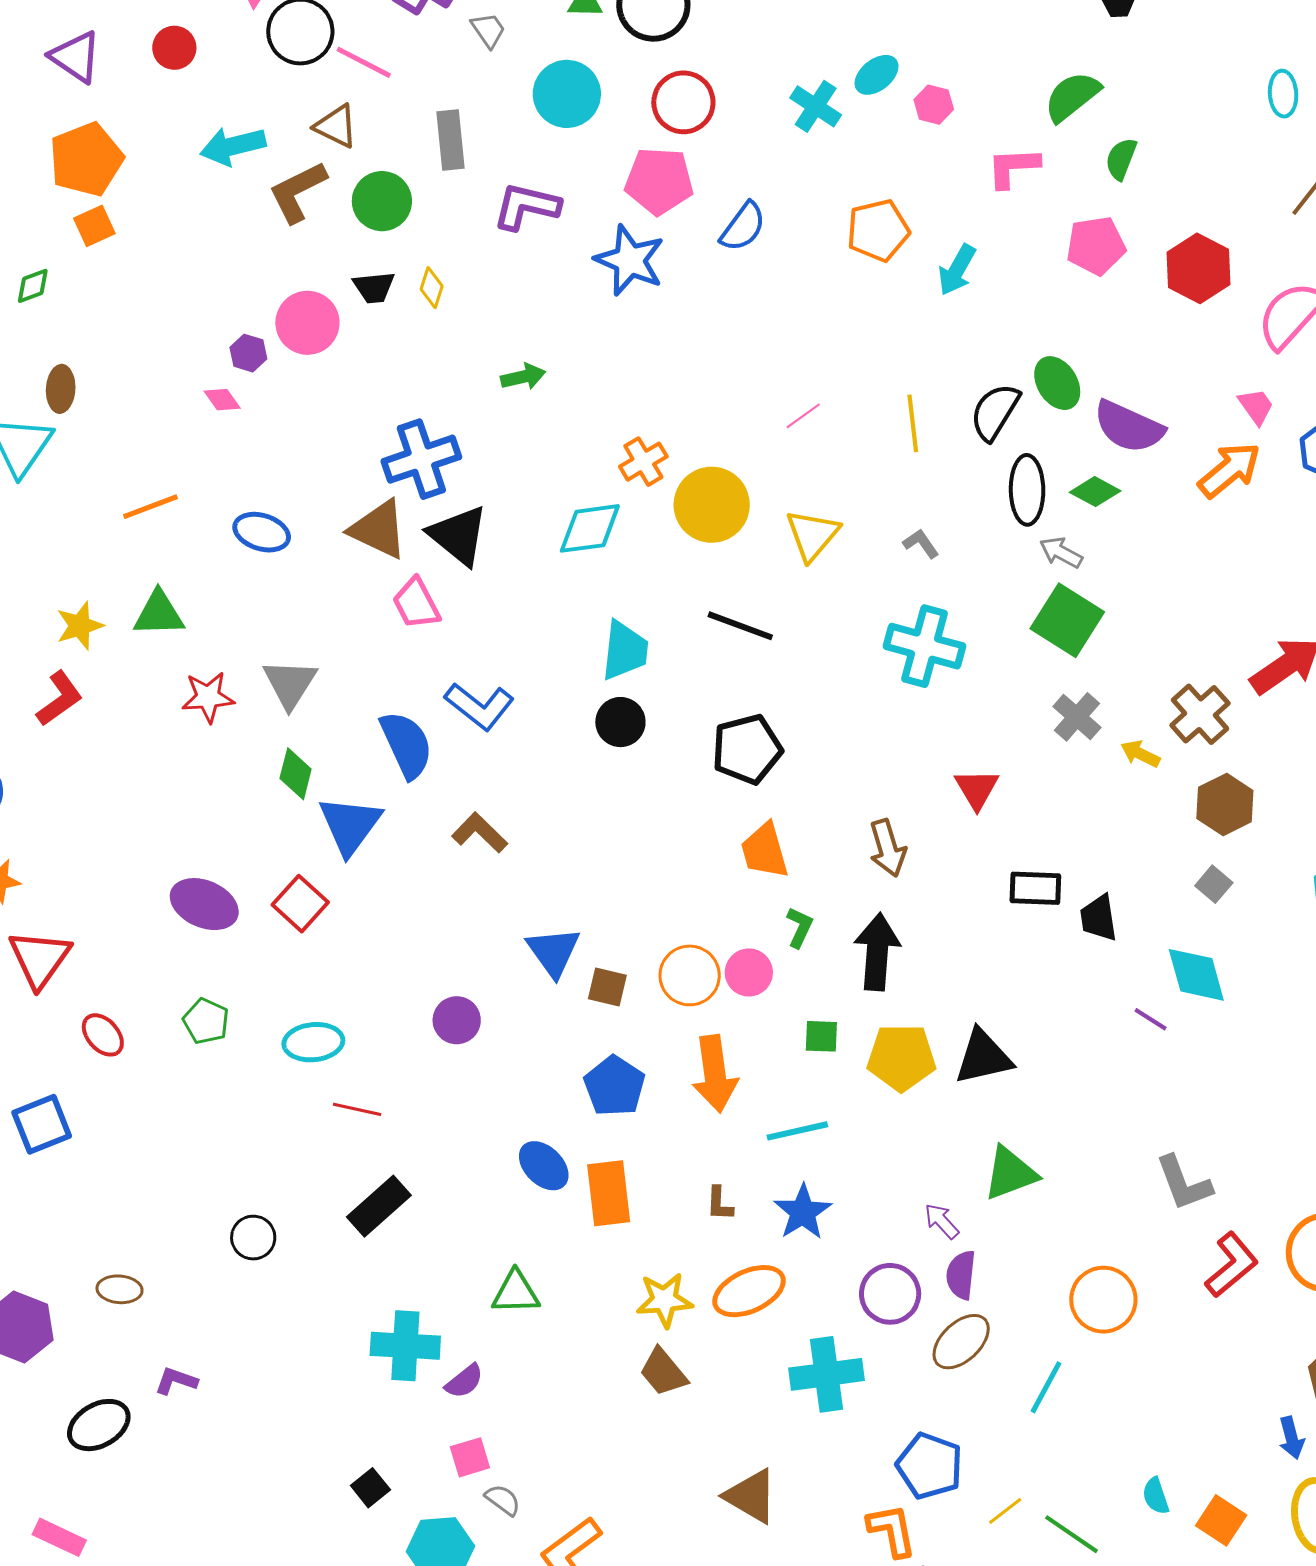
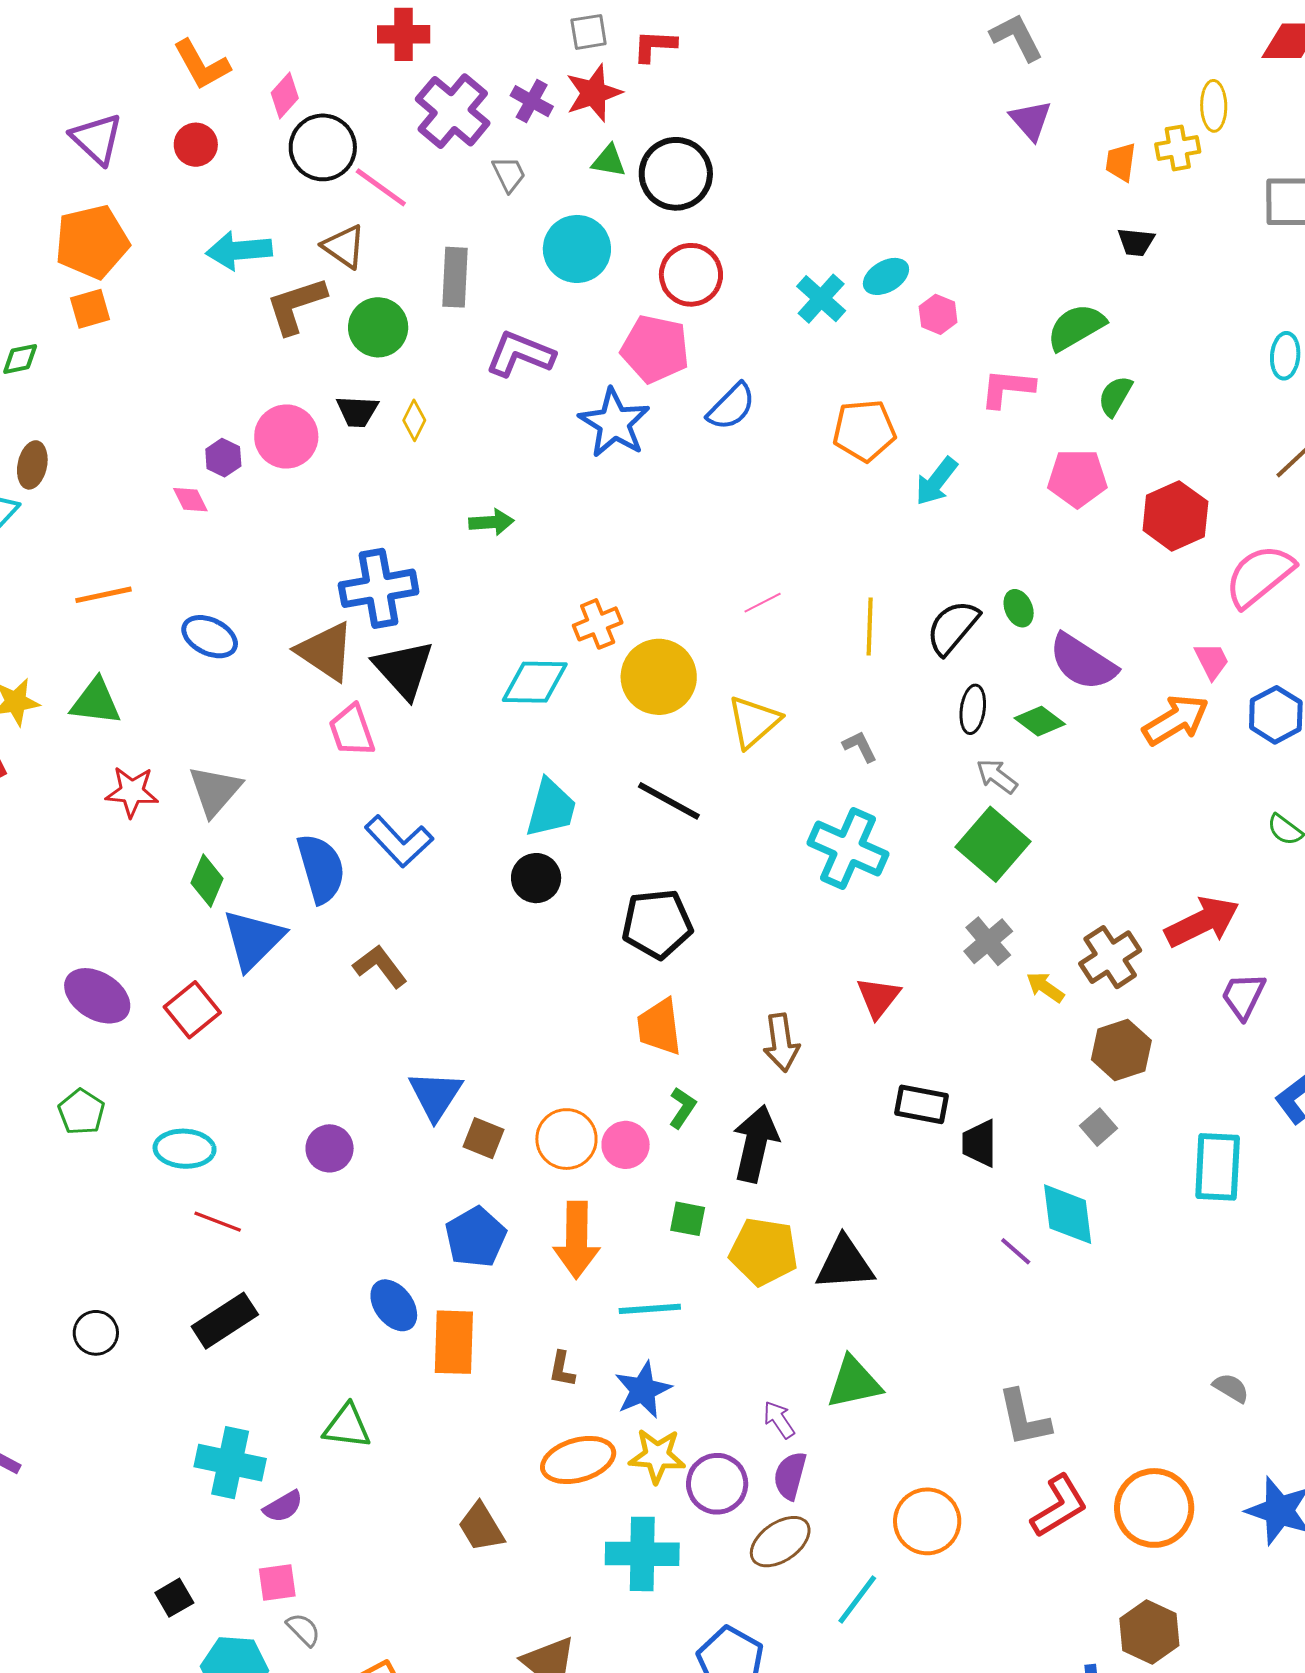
green ellipse: (1057, 383) -> (1019, 608), size x0.7
black ellipse: (1027, 490) -> (973, 709), size x0.7
yellow star: (664, 1300) -> (657, 1456), moved

